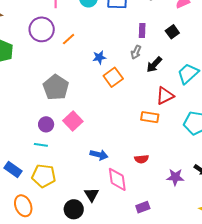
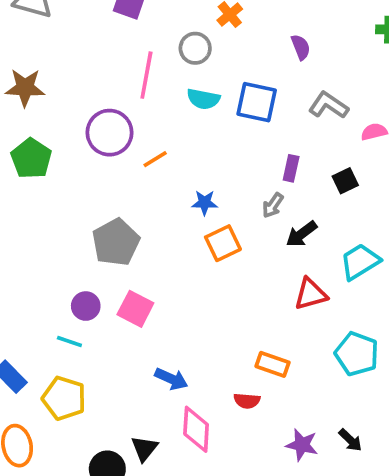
orange rectangle: (150, 117) -> (273, 364), moved
pink square: (73, 121) -> (135, 309), turned -30

